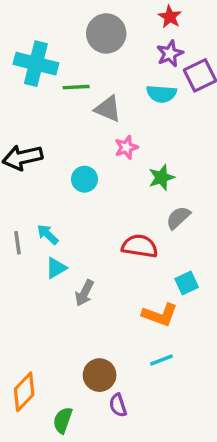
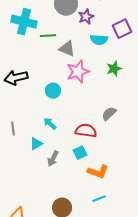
purple star: (170, 54) -> (86, 17), moved
pink star: (126, 147) -> (78, 72), size x1.6
green star: (161, 177) -> (114, 69), moved
cyan arrow: (48, 234) -> (50, 124), moved
cyan square: (187, 283) -> (80, 153), moved

